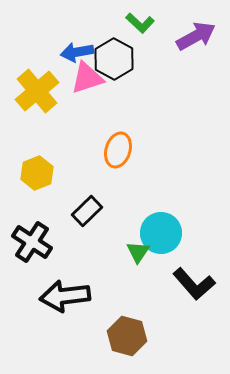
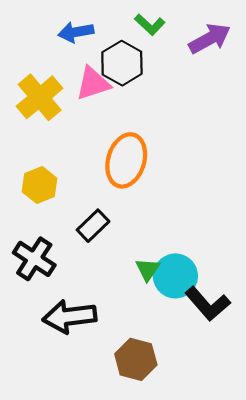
blue arrow: (77, 52) -> (76, 32), moved
orange ellipse: (118, 150) -> (126, 160), size x1.4
cyan circle: (161, 233) -> (175, 276), moved

